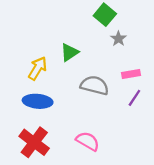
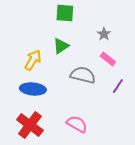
green square: (105, 15) -> (65, 13), moved, turned -36
pink rectangle: (131, 74) -> (108, 59), moved, turned 49

